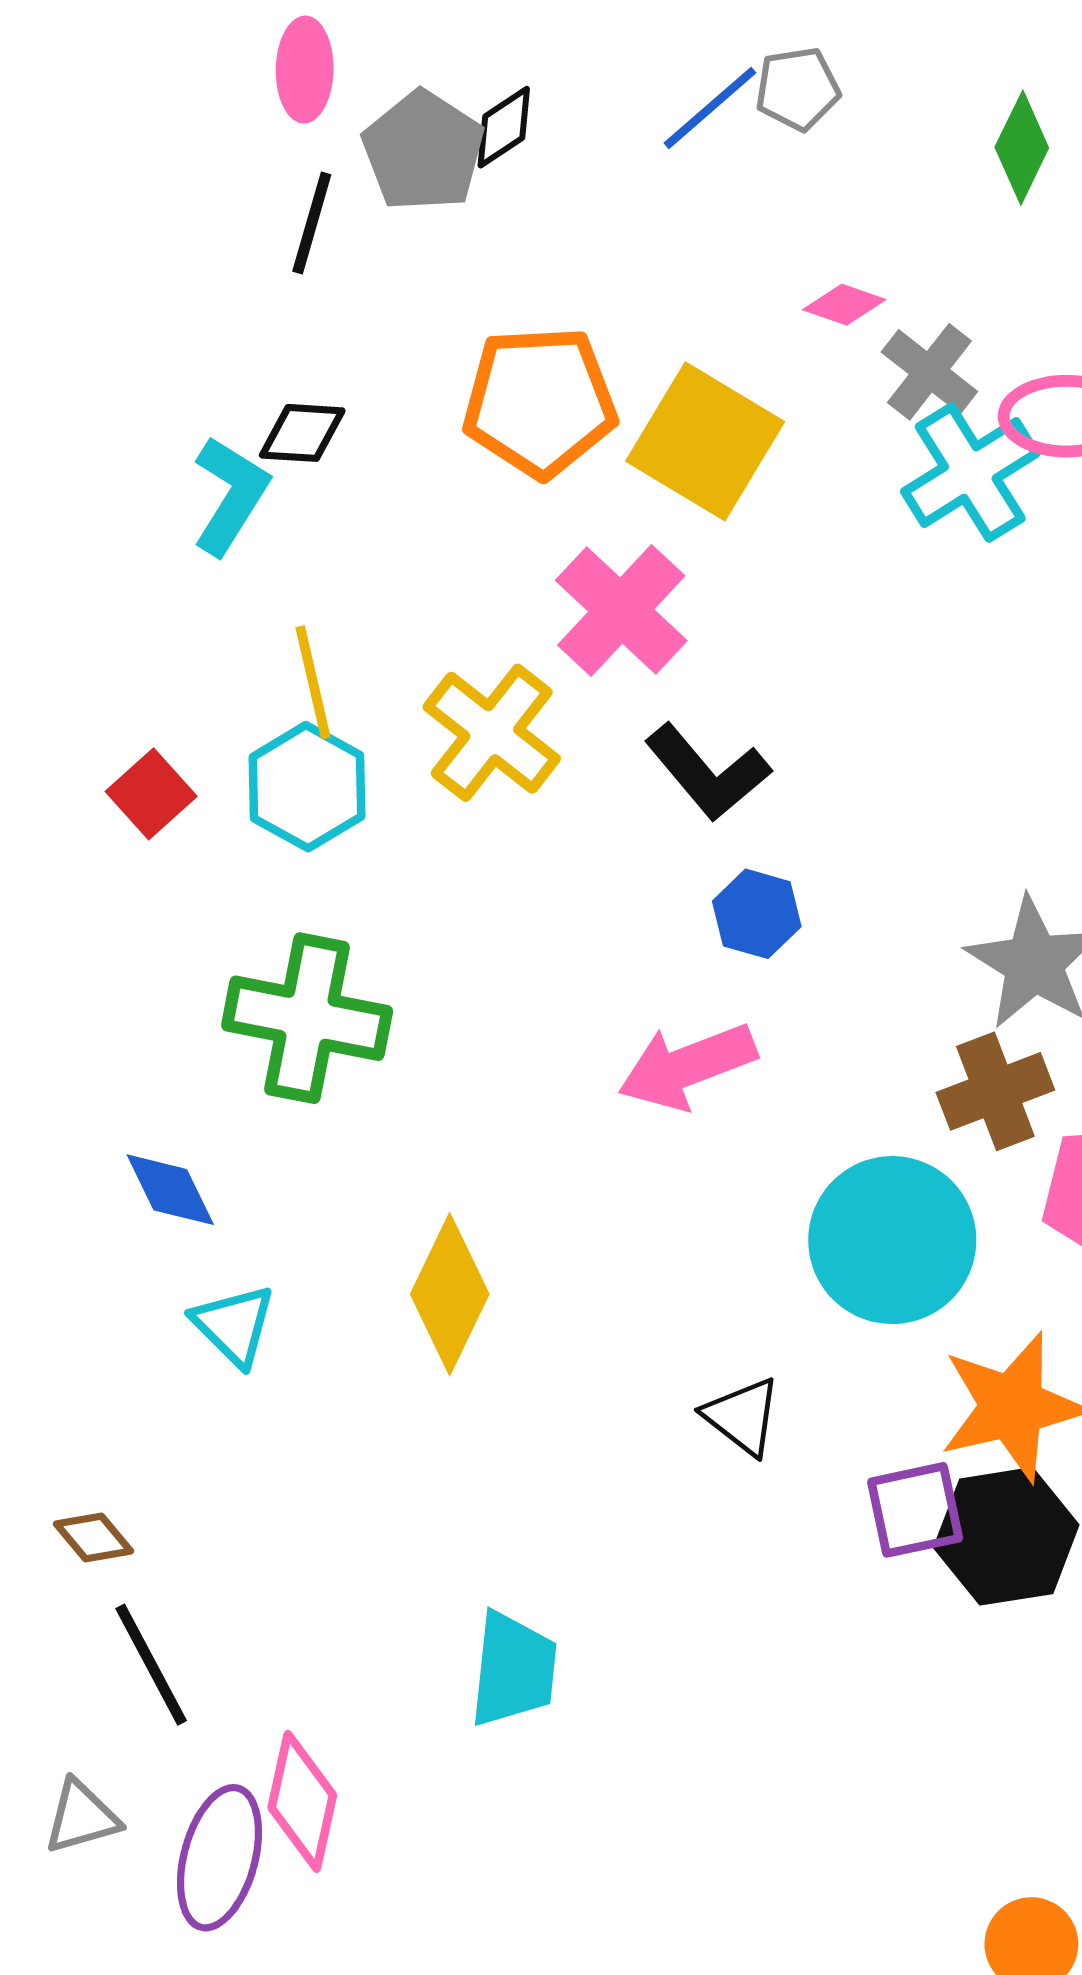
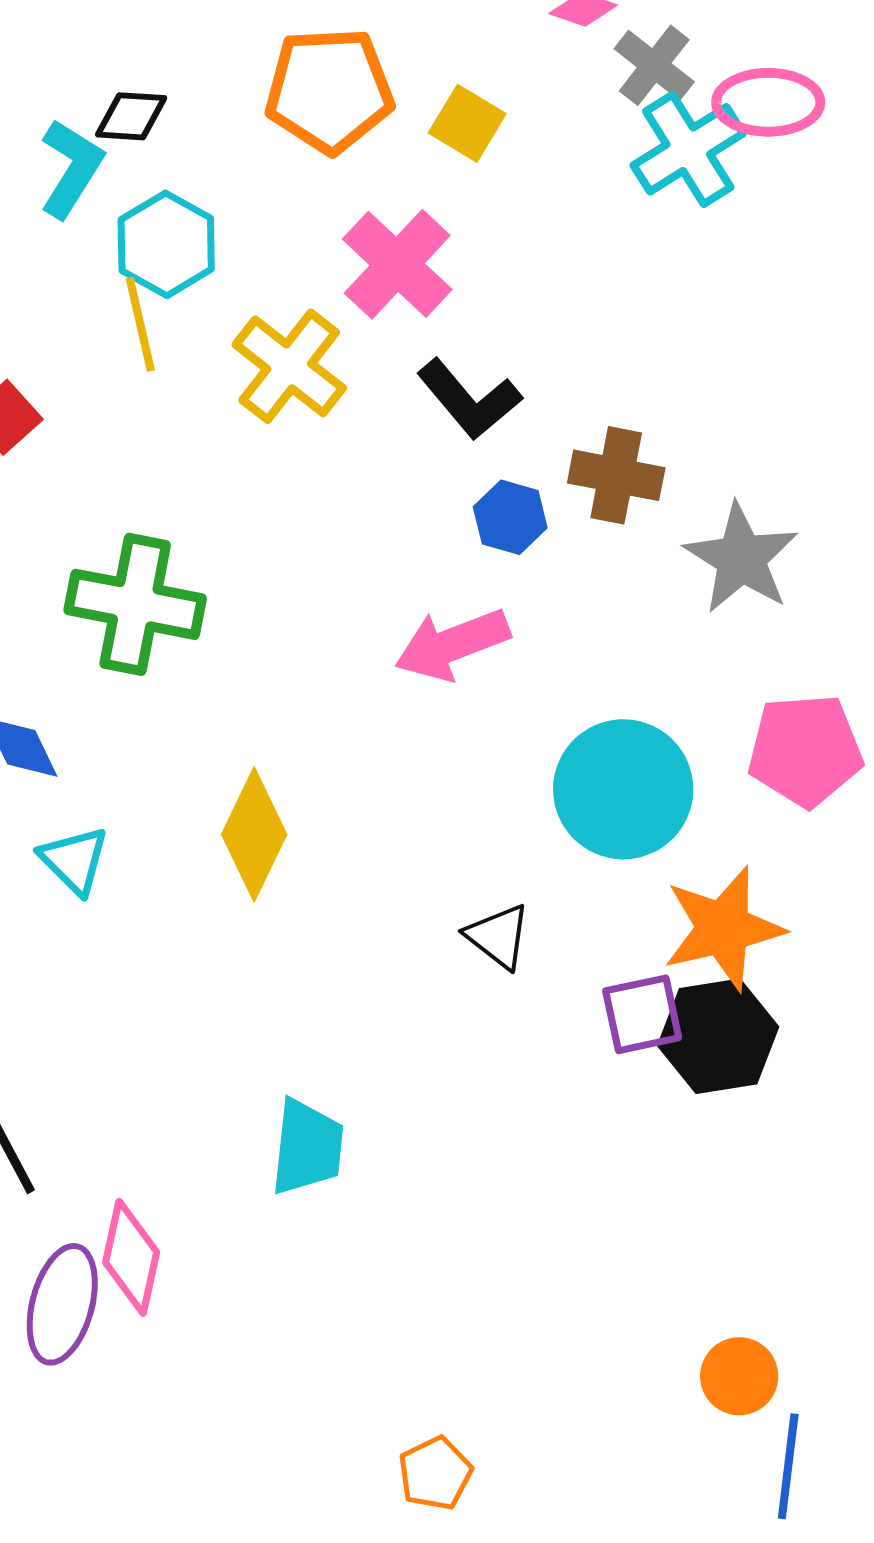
yellow square: (705, 441) -> (467, 123), size x0.6
cyan hexagon: (307, 787) -> (166, 244), moved
brown cross: (995, 1091) -> (616, 475), moved, turned 32

